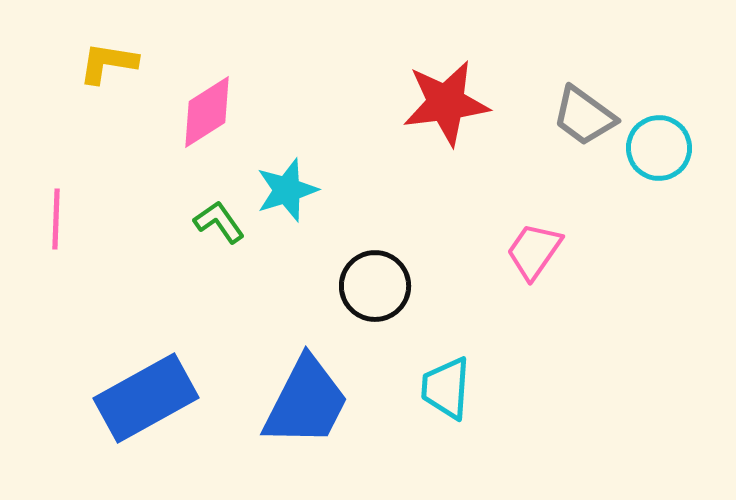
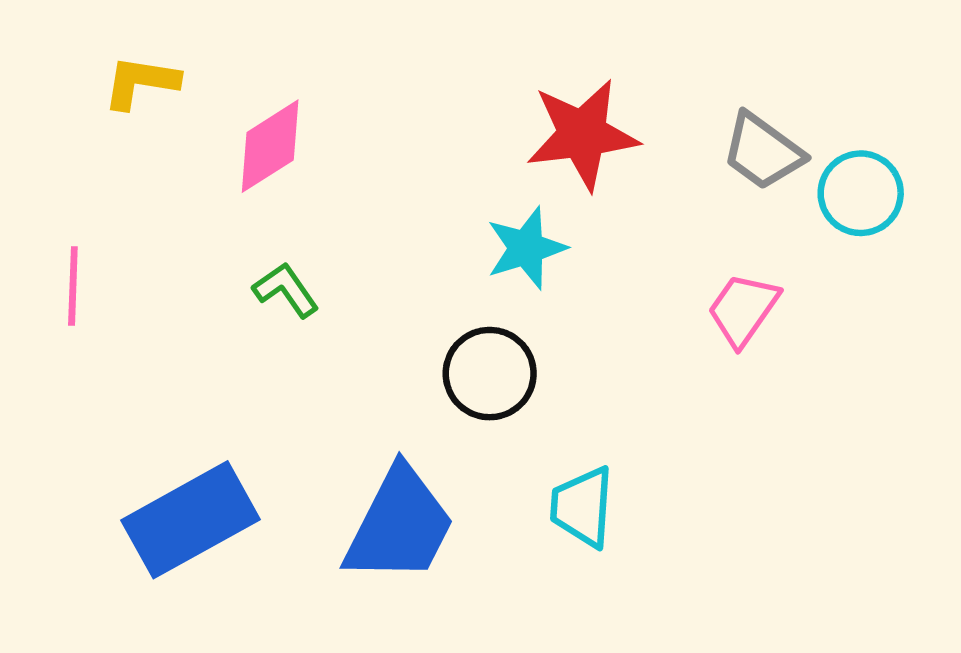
cyan star: (287, 190) -> (526, 248), moved
pink trapezoid: (534, 251) -> (743, 310), moved

